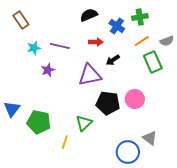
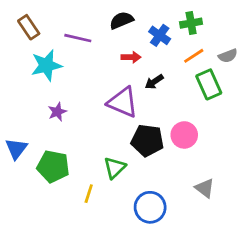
purple line: (60, 46) -> (78, 38), moved
cyan star: (34, 48) -> (46, 65), size x1.6
purple star: (48, 70) -> (57, 112), moved
purple triangle: (90, 75) -> (123, 102), turned 35
blue circle: (128, 152) -> (150, 207), moved

